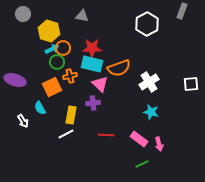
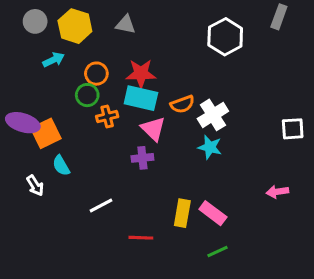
yellow hexagon: (49, 31) -> (75, 26), moved
cyan arrow: (52, 49) -> (53, 60), moved
orange semicircle: (119, 68) -> (182, 104), size x0.7
white cross: (149, 82) -> (213, 115), moved
orange square: (52, 87) -> (46, 133), moved
cyan star: (151, 112) -> (210, 147), moved
yellow rectangle: (71, 115) -> (182, 213), moved
red line: (106, 135) -> (141, 238), moved
pink arrow: (159, 144) -> (277, 192), moved, turned 96

